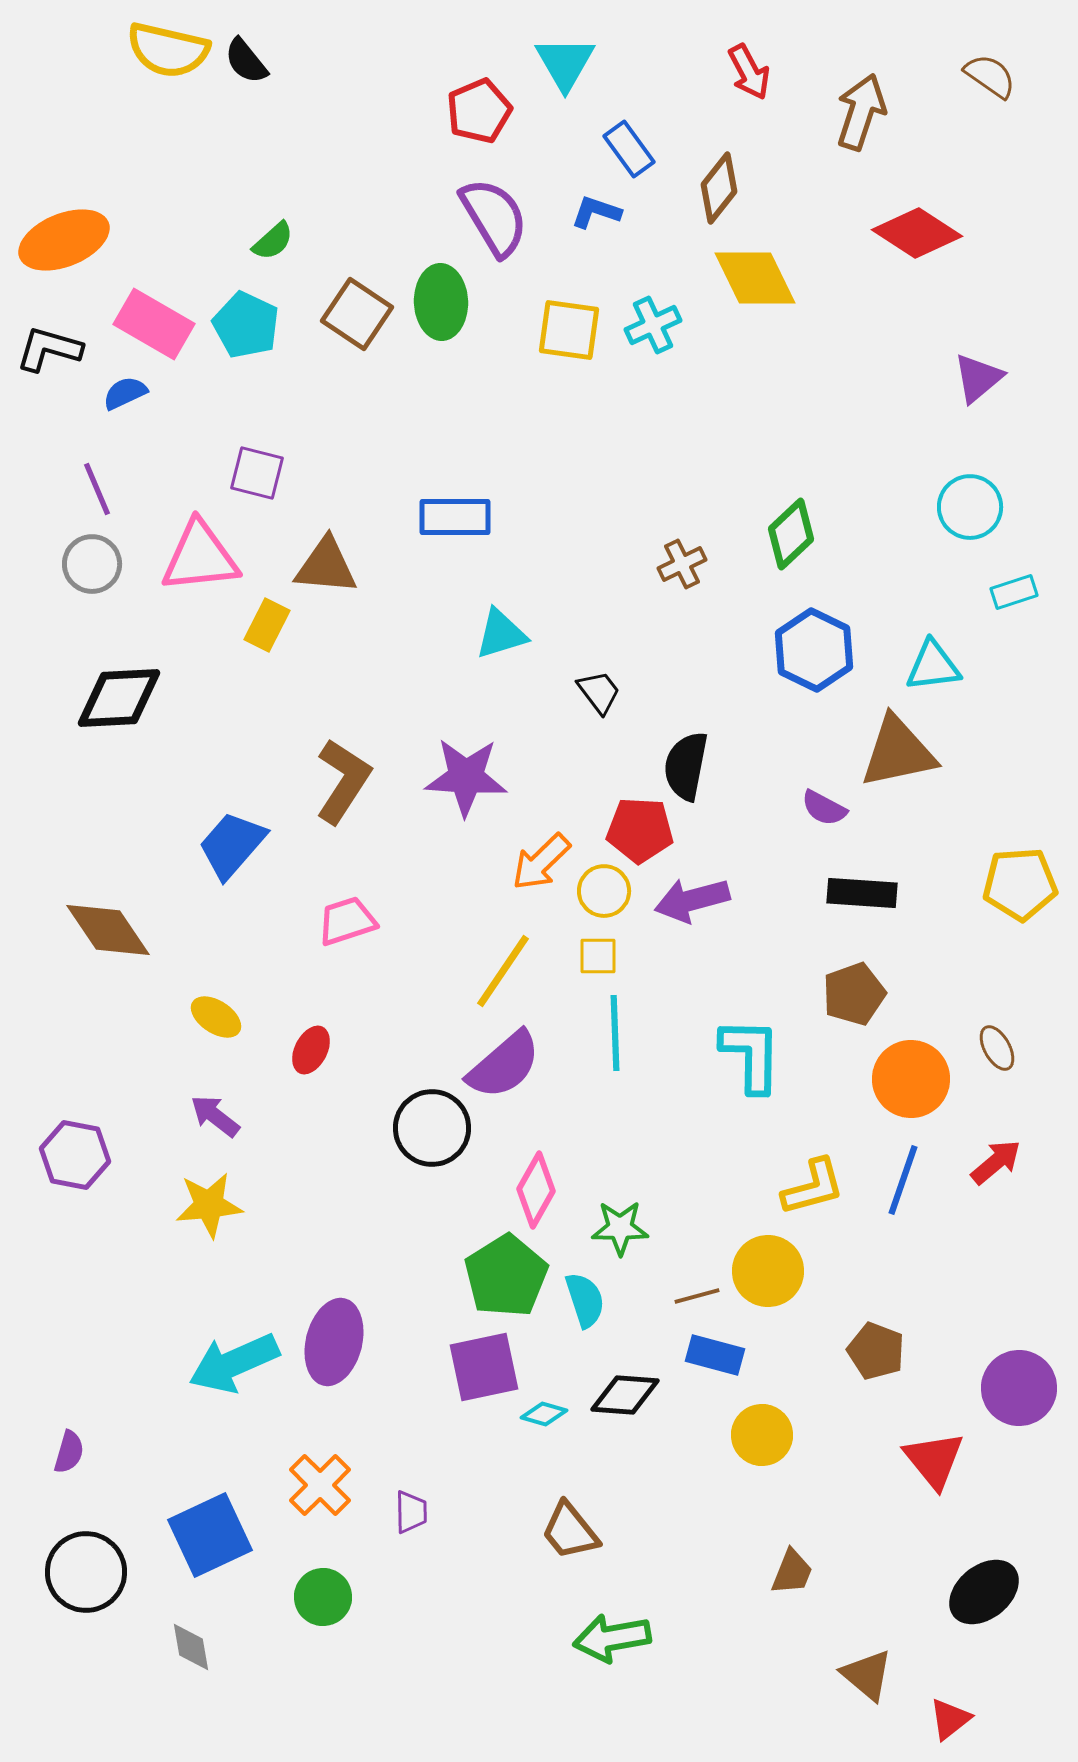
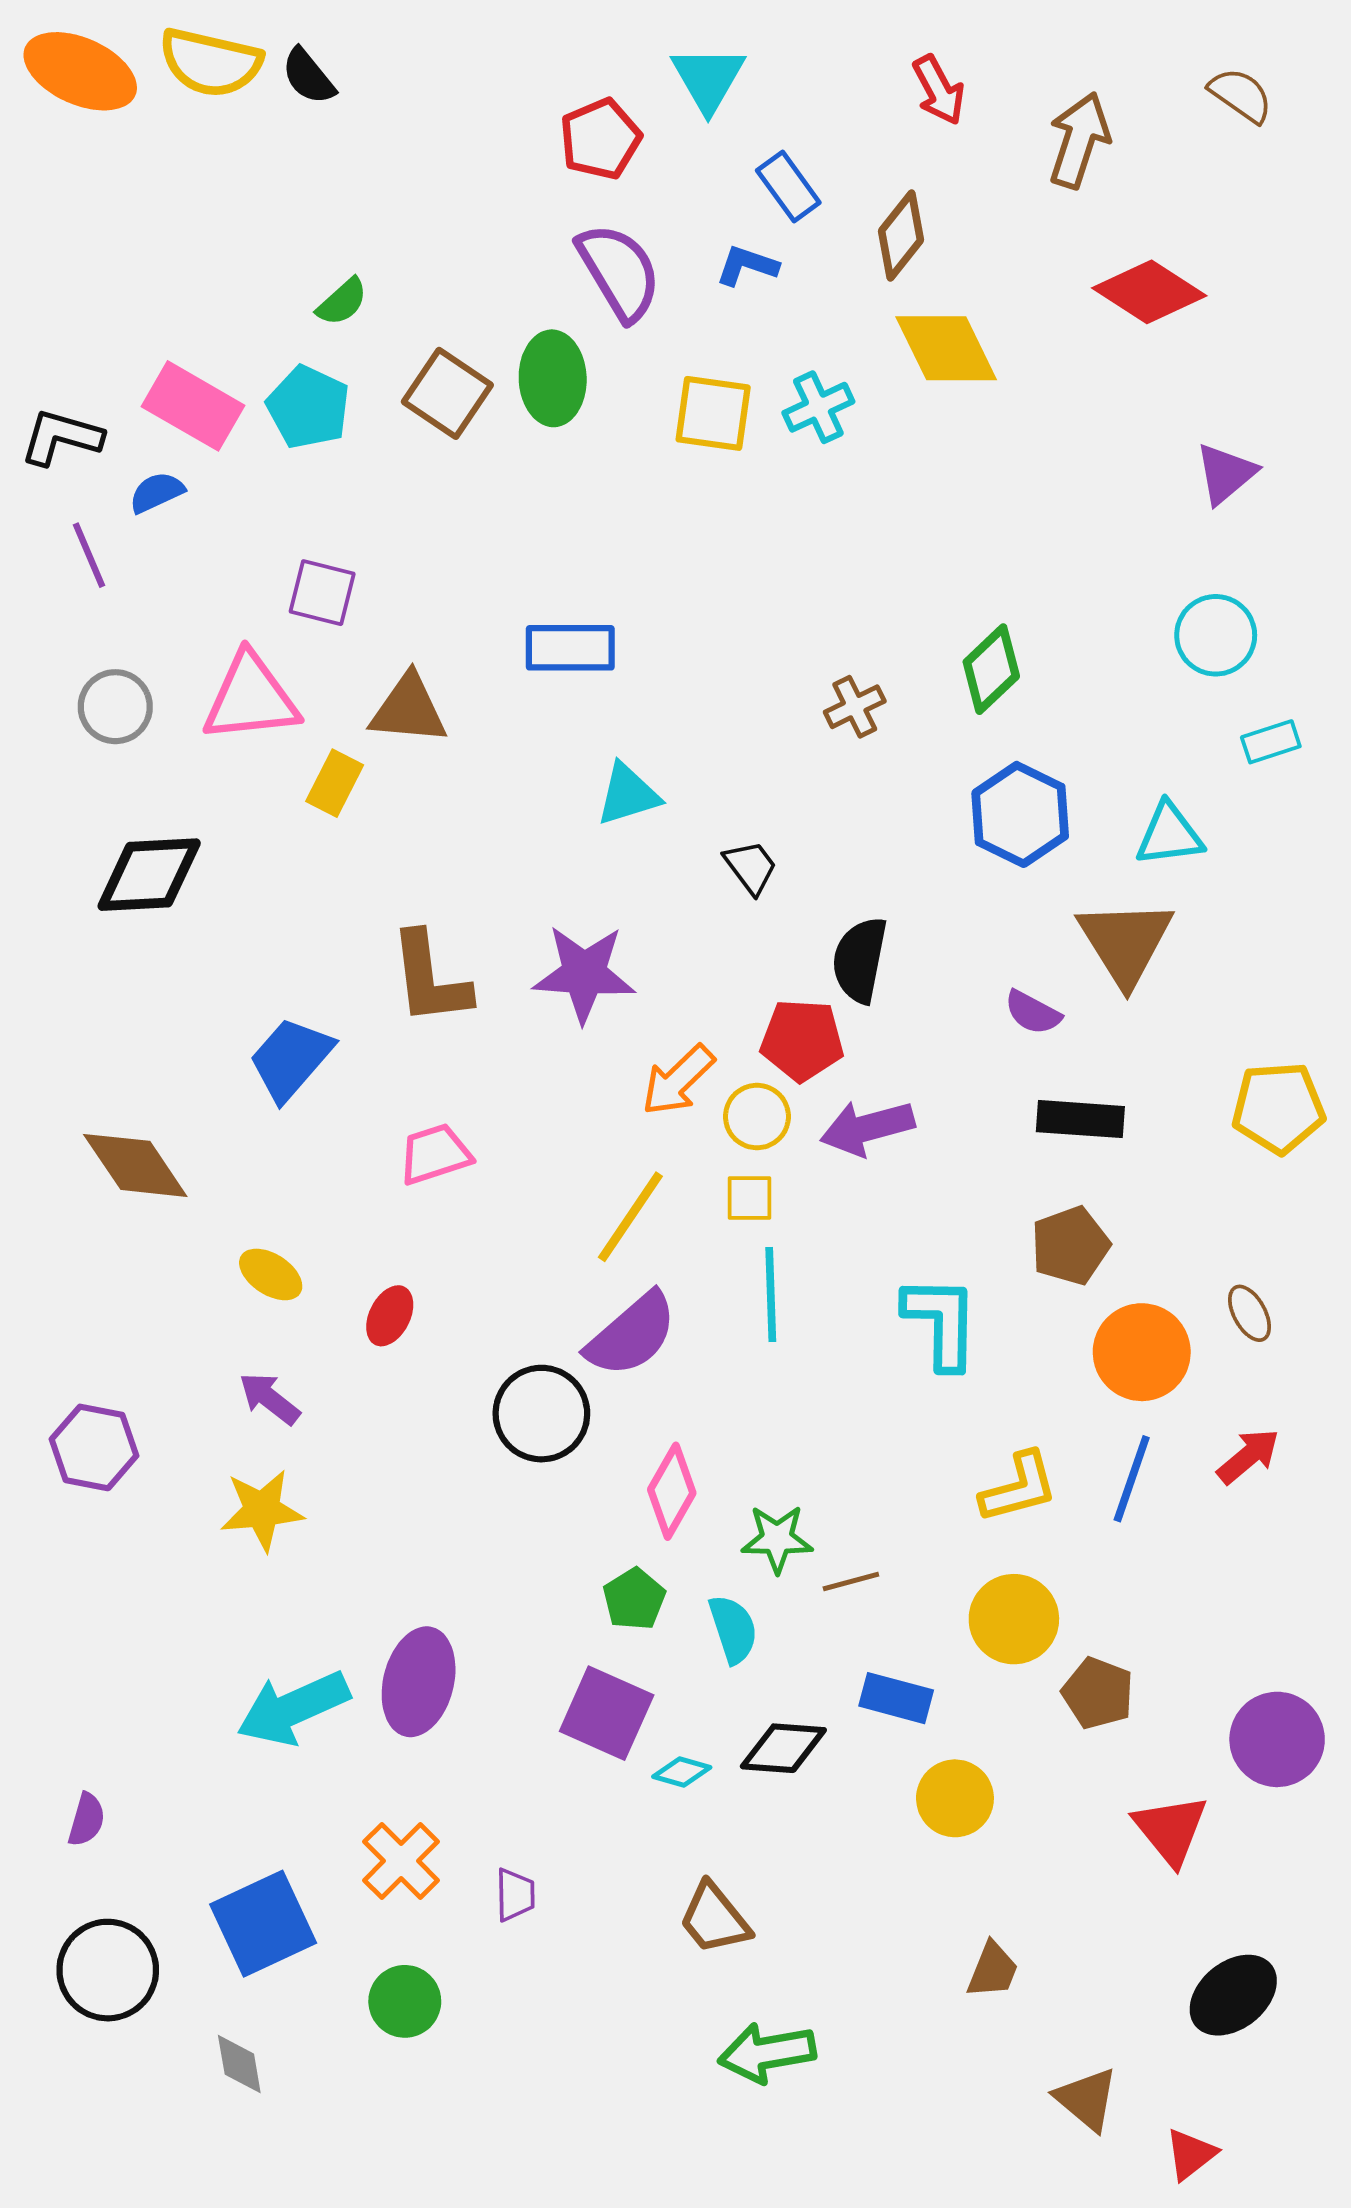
orange ellipse: (64, 240) -> (80, 71), moved, turned 46
purple line: (97, 489) -> (89, 555), moved
brown triangle: (898, 752) -> (1125, 942), turned -50
brown L-shape: (343, 781) -> (430, 979), turned 140
yellow circle: (768, 1271) -> (1014, 1619), moved
green pentagon: (506, 1276) -> (634, 1599), size x0.6
brown line: (697, 1296) -> (851, 1582), moved
purple square: (484, 1367) -> (607, 1713), turned 36

